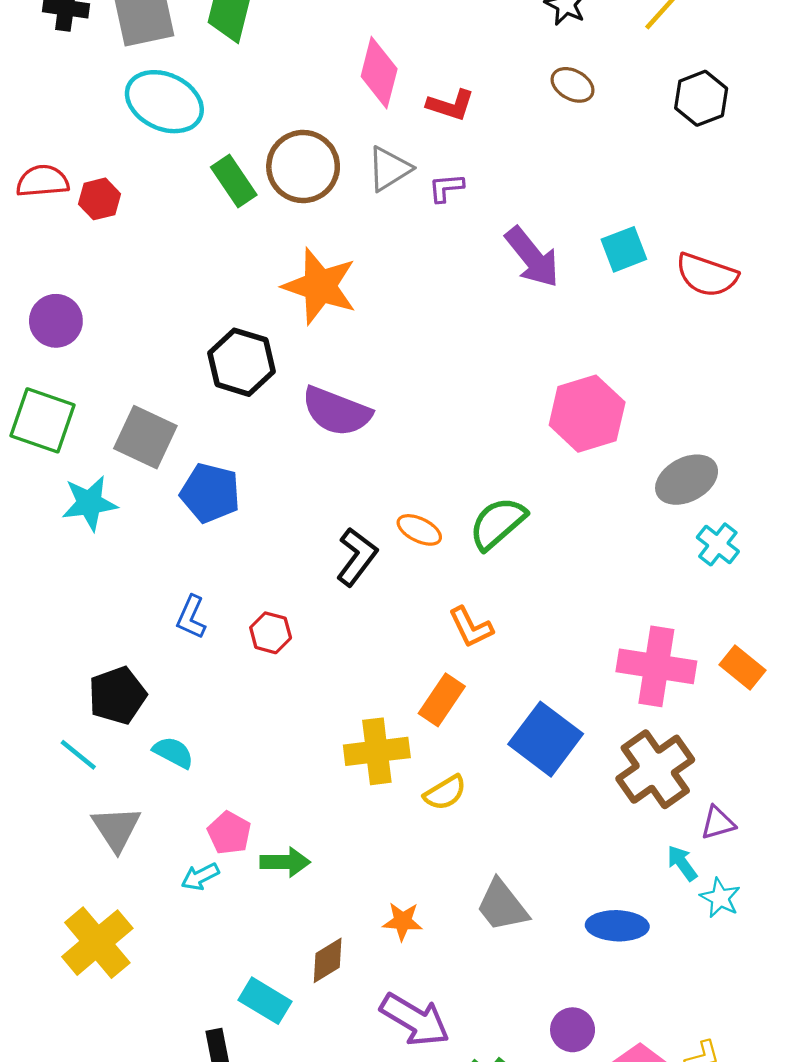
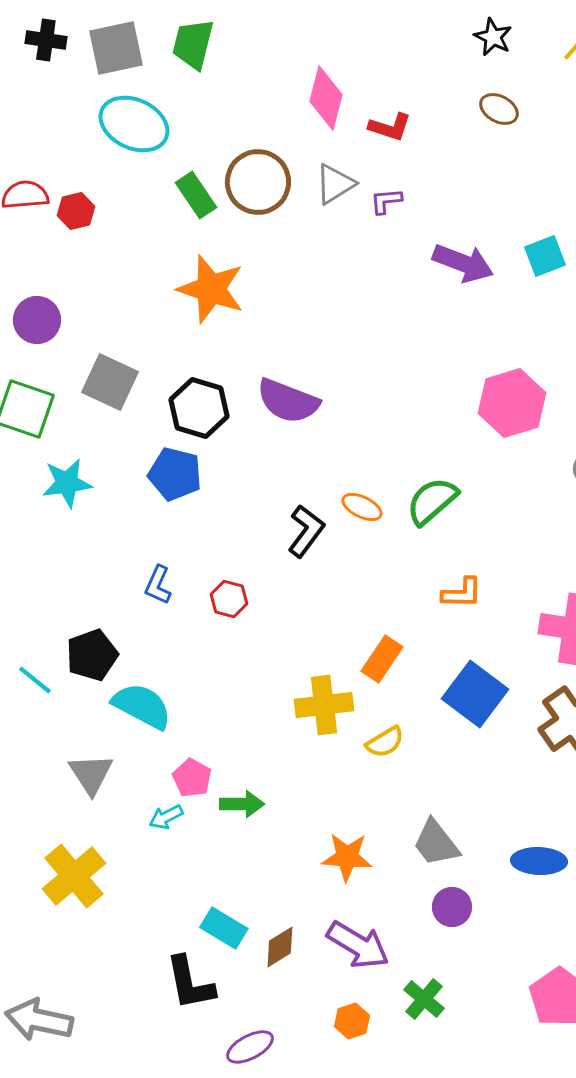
purple arrow: (532, 257) -> (463, 263), turned -30
orange star: (320, 286) -> (211, 289), moved
black hexagon: (242, 362) -> (199, 408), moved
gray square: (145, 437) -> (110, 382), moved
orange L-shape: (471, 627) -> (462, 593), moved, turned -63
cyan semicircle: (173, 752) -> (142, 706), size x1.6
cyan line: (78, 755) -> (35, 680), moved
orange star: (403, 921) -> (347, 857), size x1.4
brown diamond: (328, 960) -> (280, 947), moved
purple circle: (573, 1030) -> (452, 907), moved

